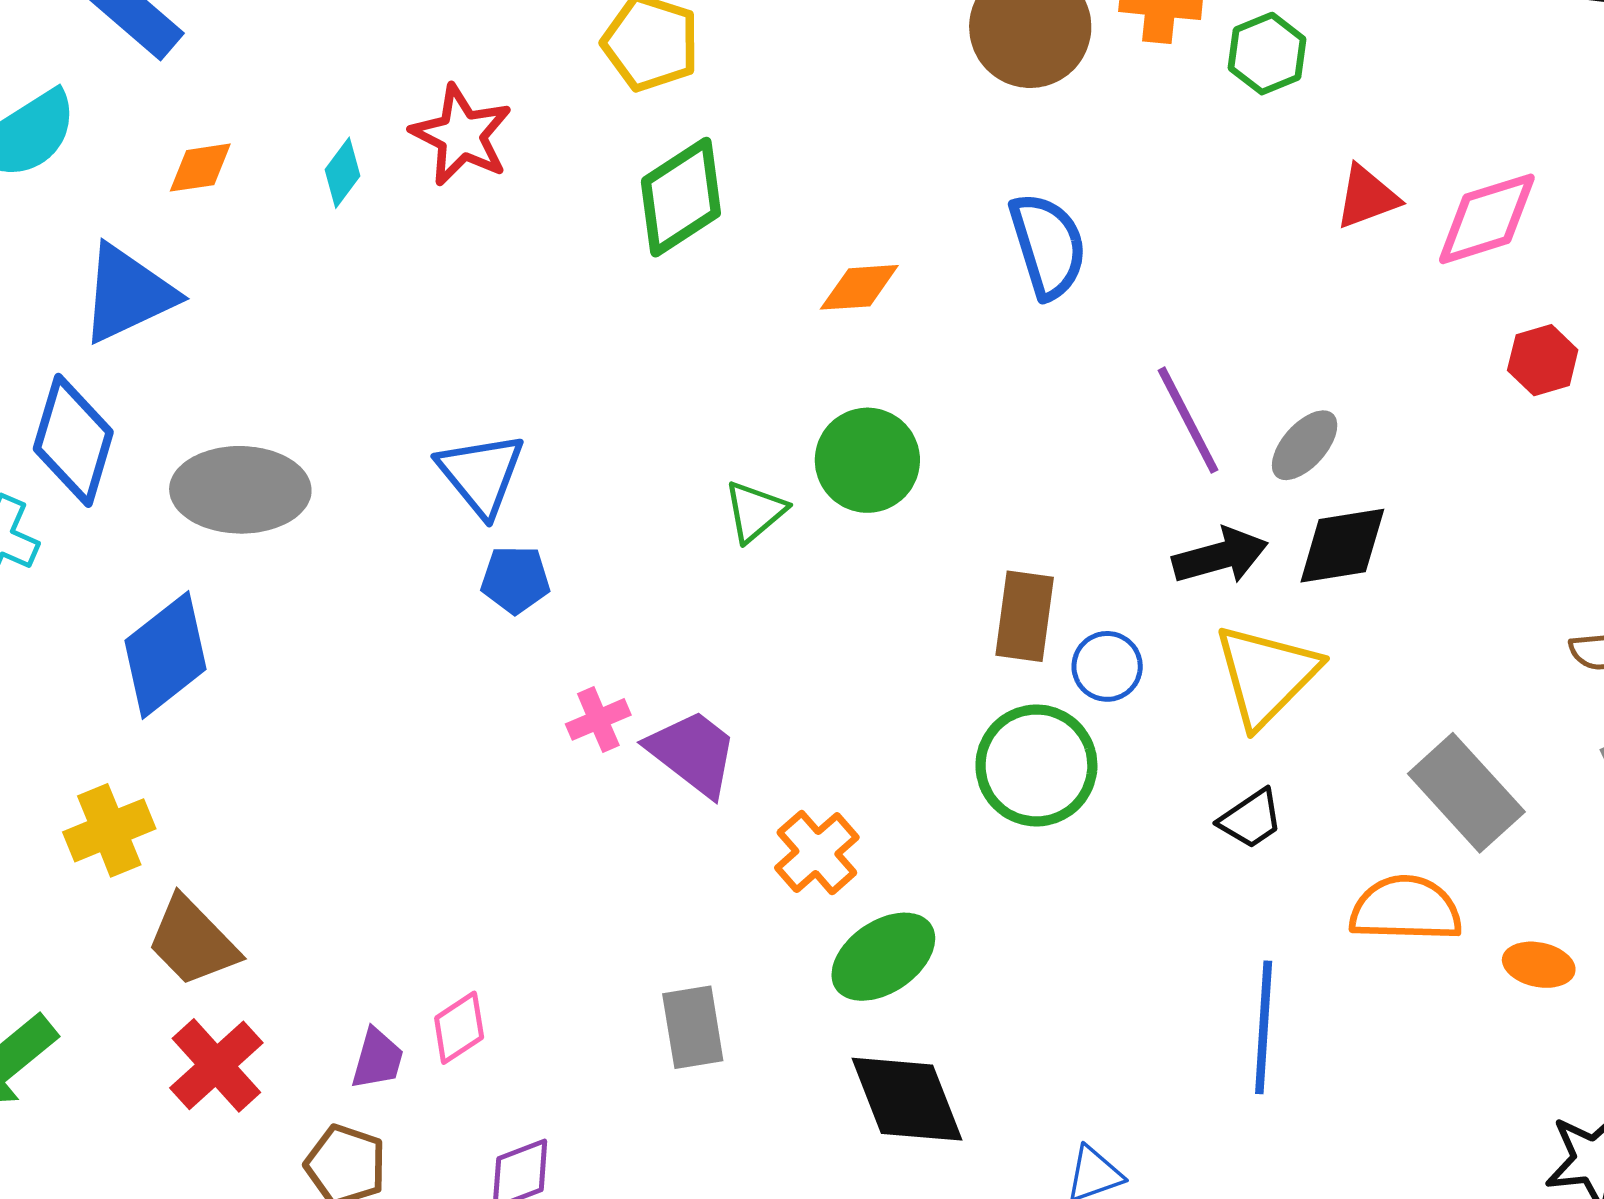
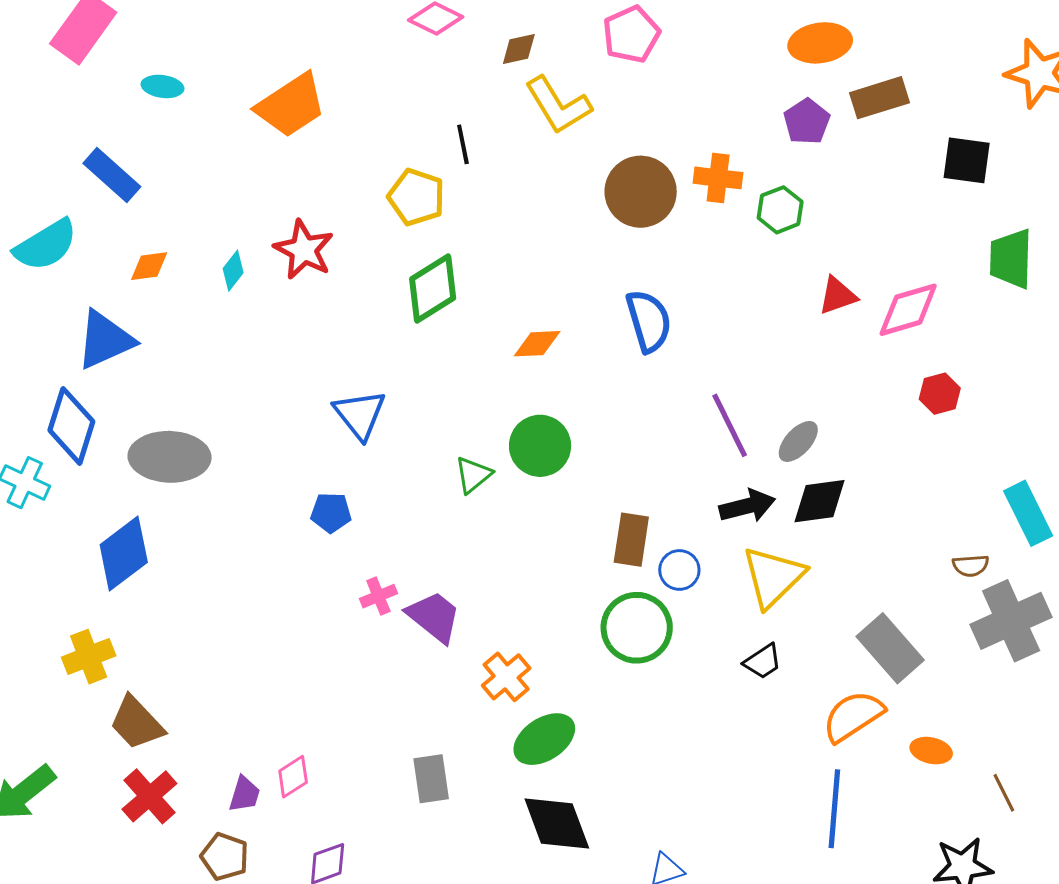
blue triangle: (481, 474) -> (360, 414), moved
orange semicircle: (1406, 909) -> (853, 716), turned -36
blue line: (1264, 1027) -> (834, 809), moved

